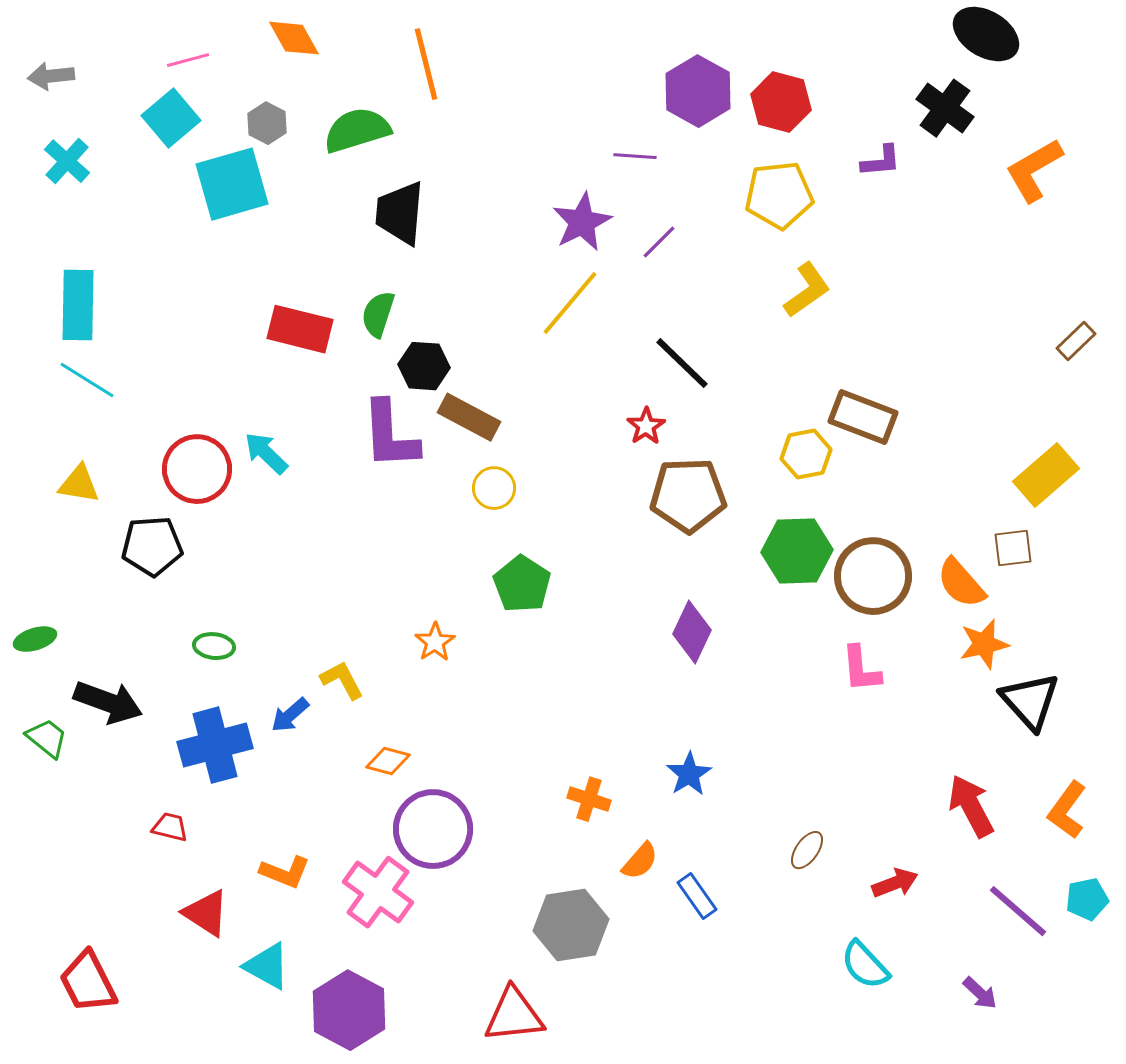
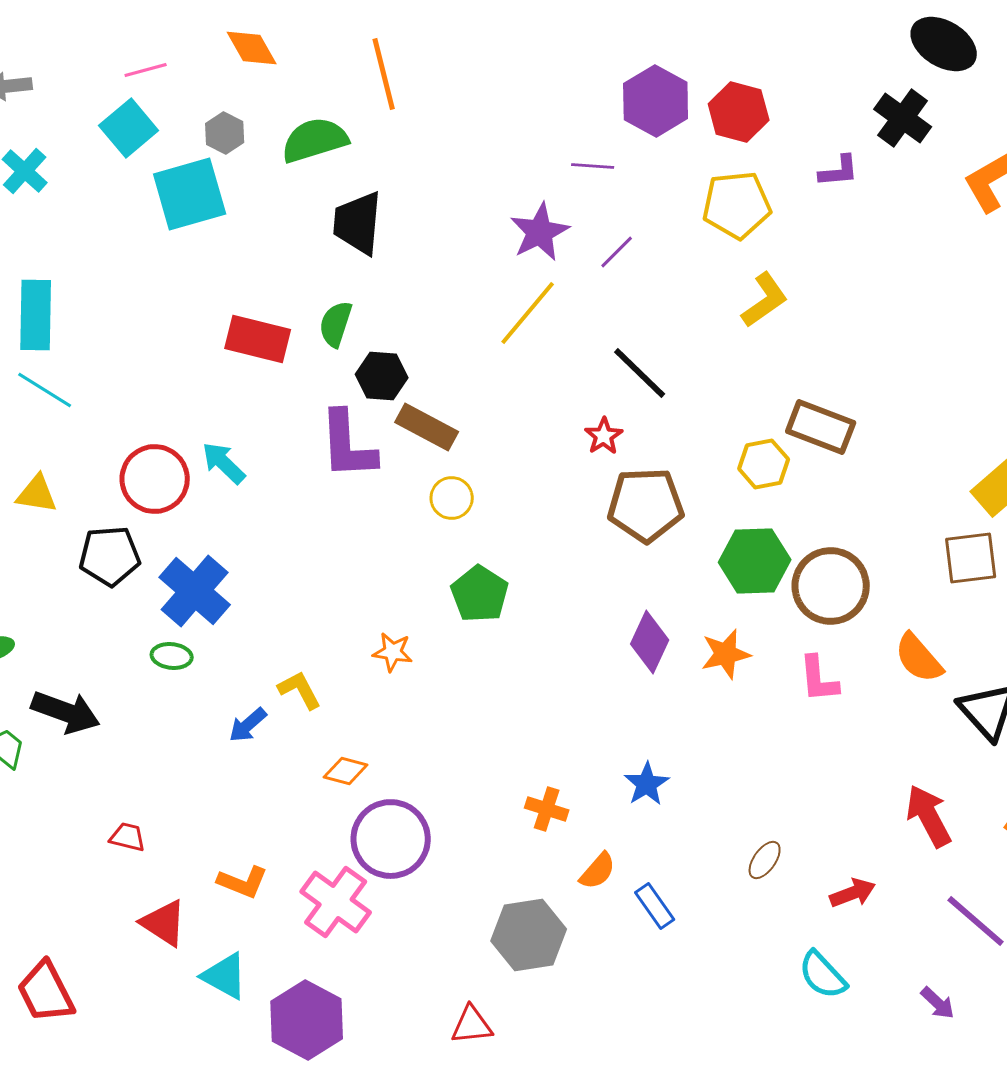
brown square: (1013, 548) -> (971, 558), size x1.4
orange semicircle: (961, 583) -> (919, 658), moved
orange star: (435, 642) -> (393, 652), turned -30
orange star: (984, 644) -> (726, 654), moved
blue cross: (215, 745) -> (195, 591), moved, turned -34
red triangle: (514, 1015) -> (472, 1025), size x0.7

